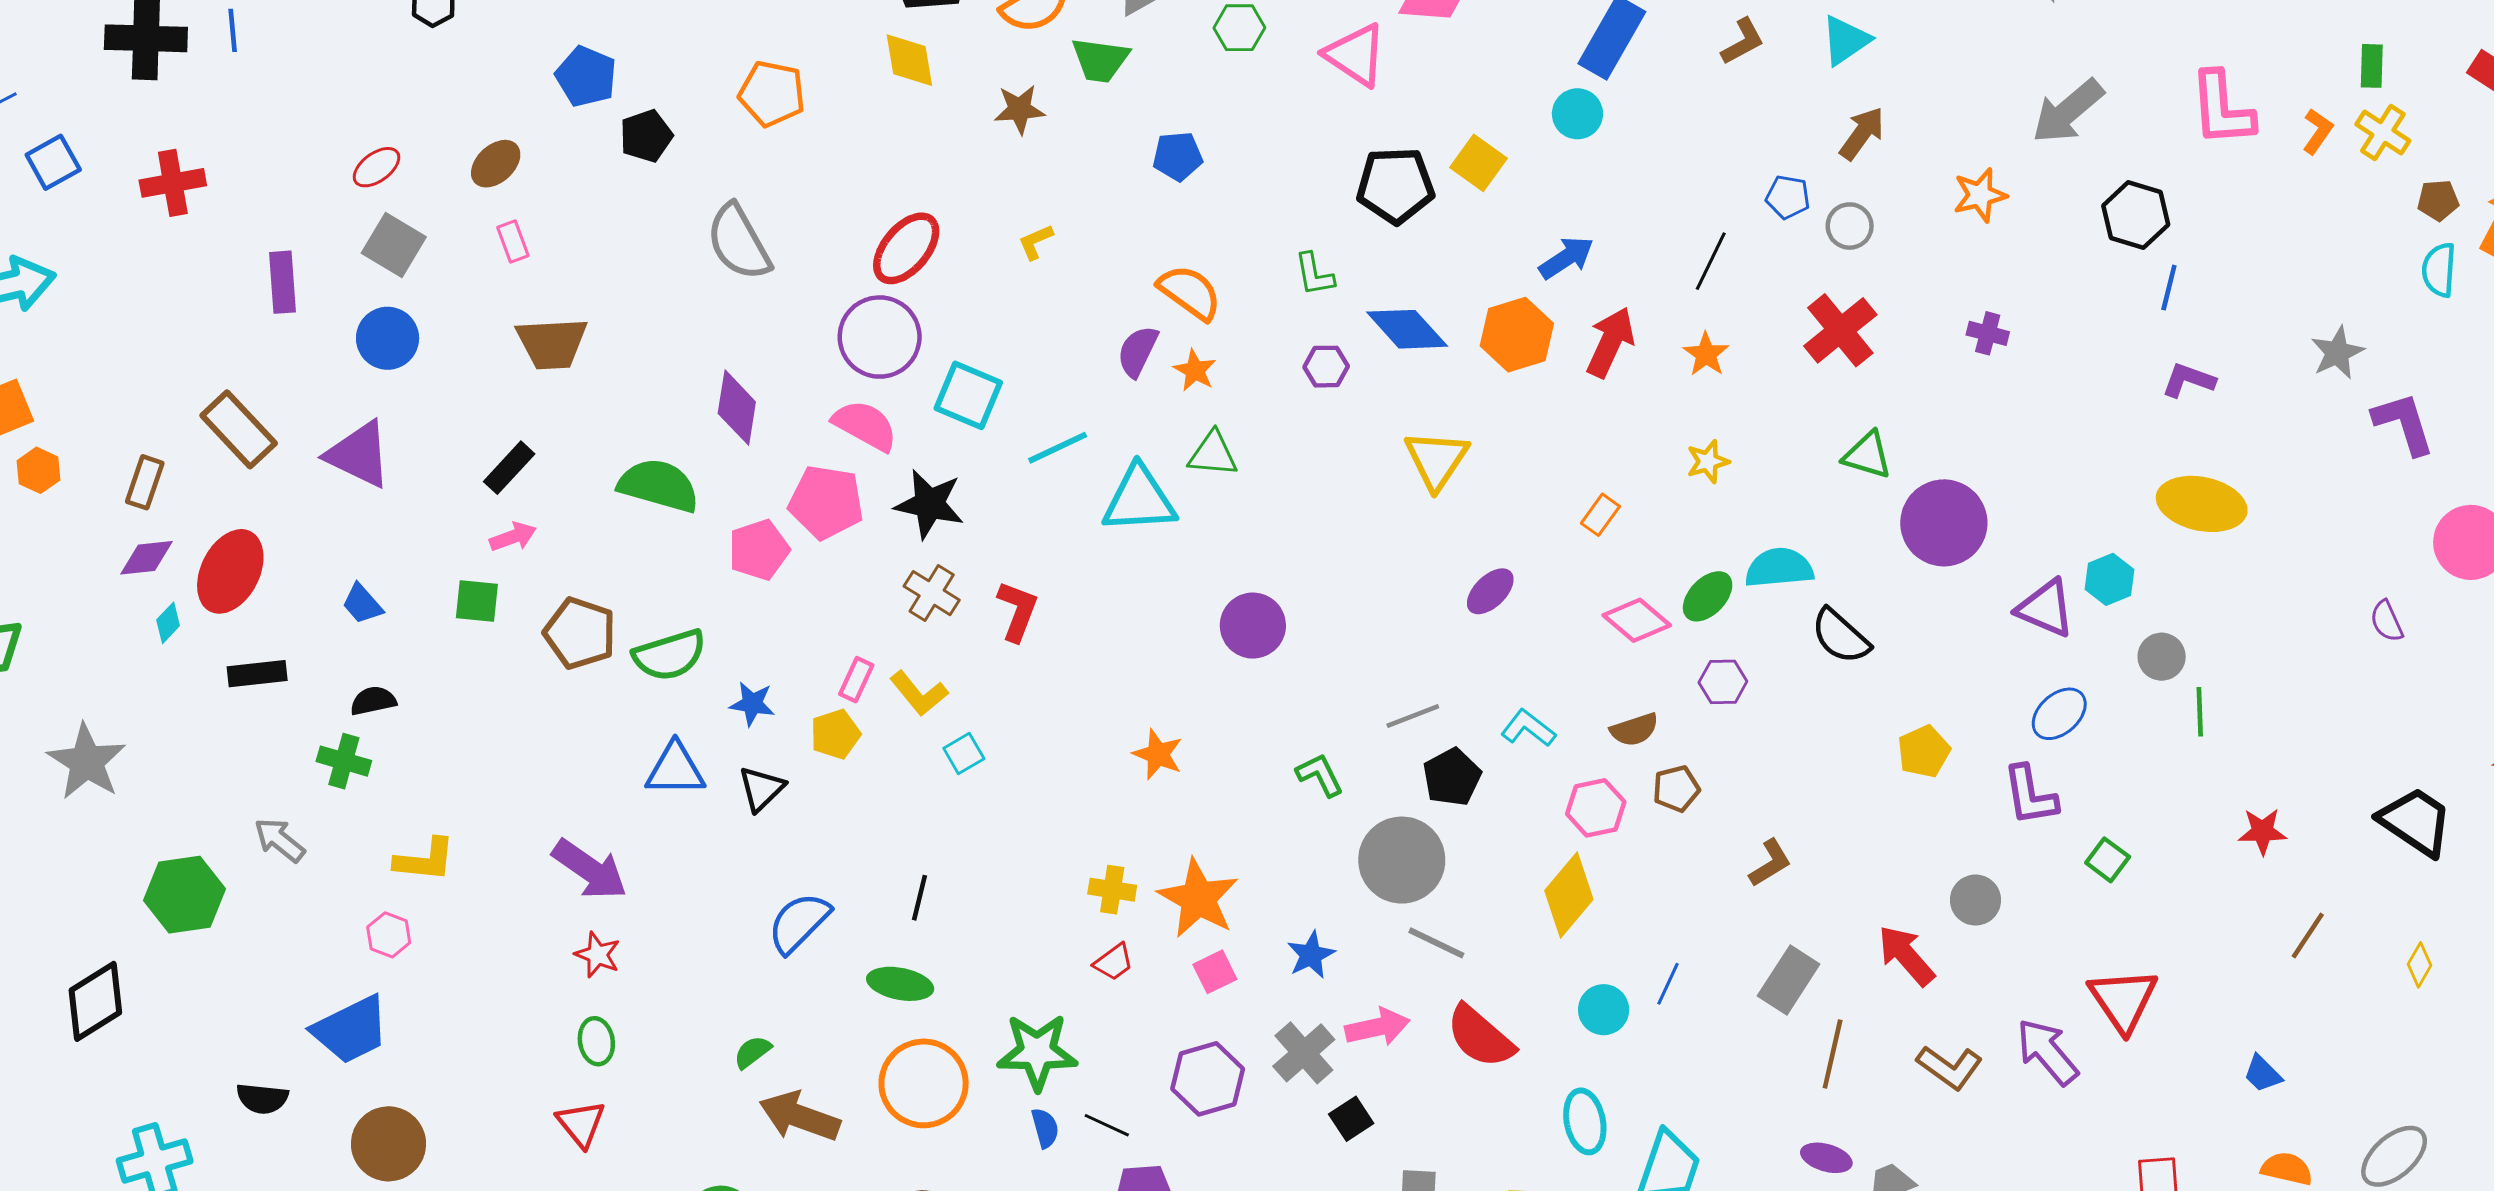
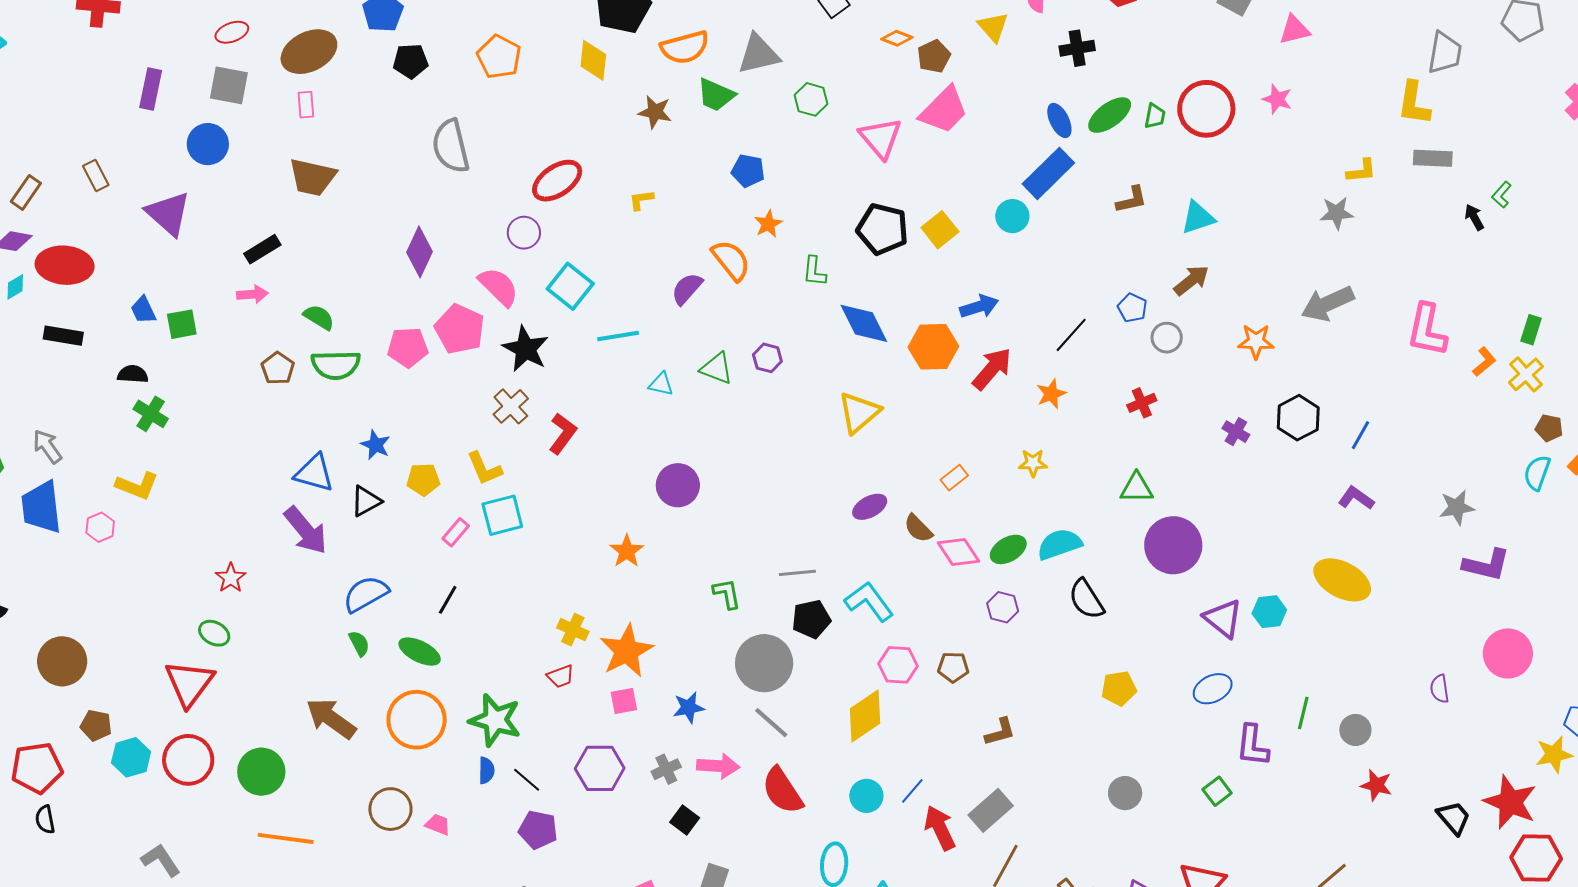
brown ellipse: (496, 164) -> (309, 52), size x1.6
black hexagon: (2136, 215) -> (1298, 418), moved
gray square: (394, 245) -> (229, 85), turned -36
red cross: (1840, 330) -> (1142, 403), size x0.6
purple circle: (880, 337) -> (524, 233), size x0.6
purple hexagon: (1326, 367) -> (767, 358), moved
orange star: (1195, 370) -> (768, 224), moved
purple L-shape: (2404, 423) -> (1486, 565), turned 105
brown rectangle: (239, 429) -> (96, 176), size x0.6
green triangle: (1867, 455) -> (1137, 488), turned -33
green semicircle: (659, 485) -> (319, 317), moved, size x0.6
cyan triangle: (1139, 500) -> (661, 384), size x0.5
cyan semicircle: (1779, 568) -> (1059, 544), turned -30
red ellipse: (230, 571) -> (65, 265), turned 52
green square: (477, 601) -> (182, 324), moved, turned -32
purple circle: (1253, 626) -> (678, 485), moved
brown pentagon: (580, 633) -> (278, 368), size x0.7
green semicircle: (669, 655) -> (336, 365), moved
gray circle: (2162, 657) -> (1355, 730), moved
pink rectangle: (856, 680) -> (456, 532), moved
cyan L-shape: (1528, 728) -> (869, 602), size x1.4
brown semicircle: (1634, 730) -> (918, 528), moved, turned 48
cyan square: (964, 754) -> (502, 515), size x1.6
green cross: (344, 761) -> (151, 414), moved
purple L-shape: (2030, 795) -> (1252, 745), moved
black trapezoid: (2416, 821) -> (1454, 818), moved, size x0.7
red star: (2262, 831) -> (1376, 785), moved
purple arrow: (590, 870) -> (306, 530), moved
red arrow: (1906, 955) -> (940, 828), moved
blue trapezoid: (351, 1030) -> (41, 507), moved, turned 94
green ellipse: (596, 1041) -> (214, 633), turned -68
green semicircle: (752, 1052) -> (359, 643), moved, turned 84
gray cross: (1304, 1053) -> (666, 769), size x0.7
black square: (1351, 1119) -> (685, 820), turned -36
red triangle: (581, 1124) -> (189, 683), size x1.5

